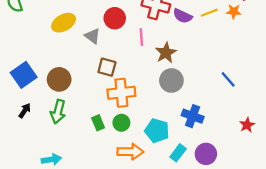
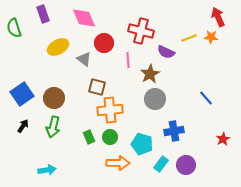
purple semicircle: (183, 16) -> (166, 52), moved
blue cross: (193, 116) -> (174, 131), turned -30

